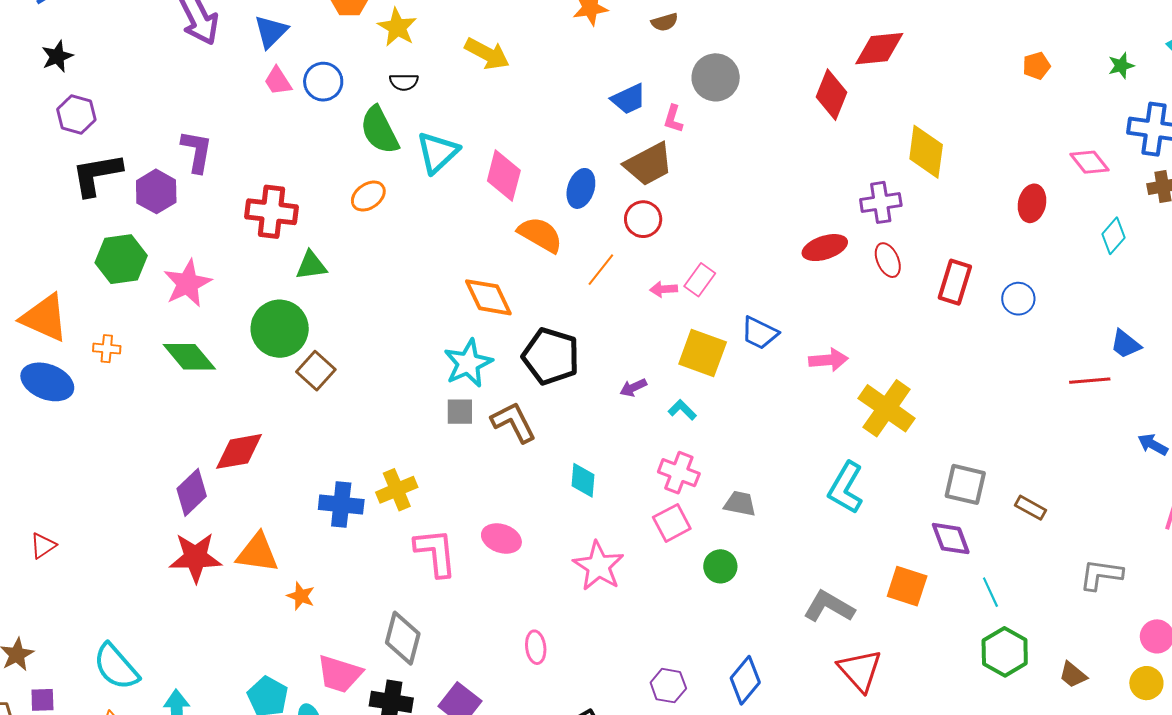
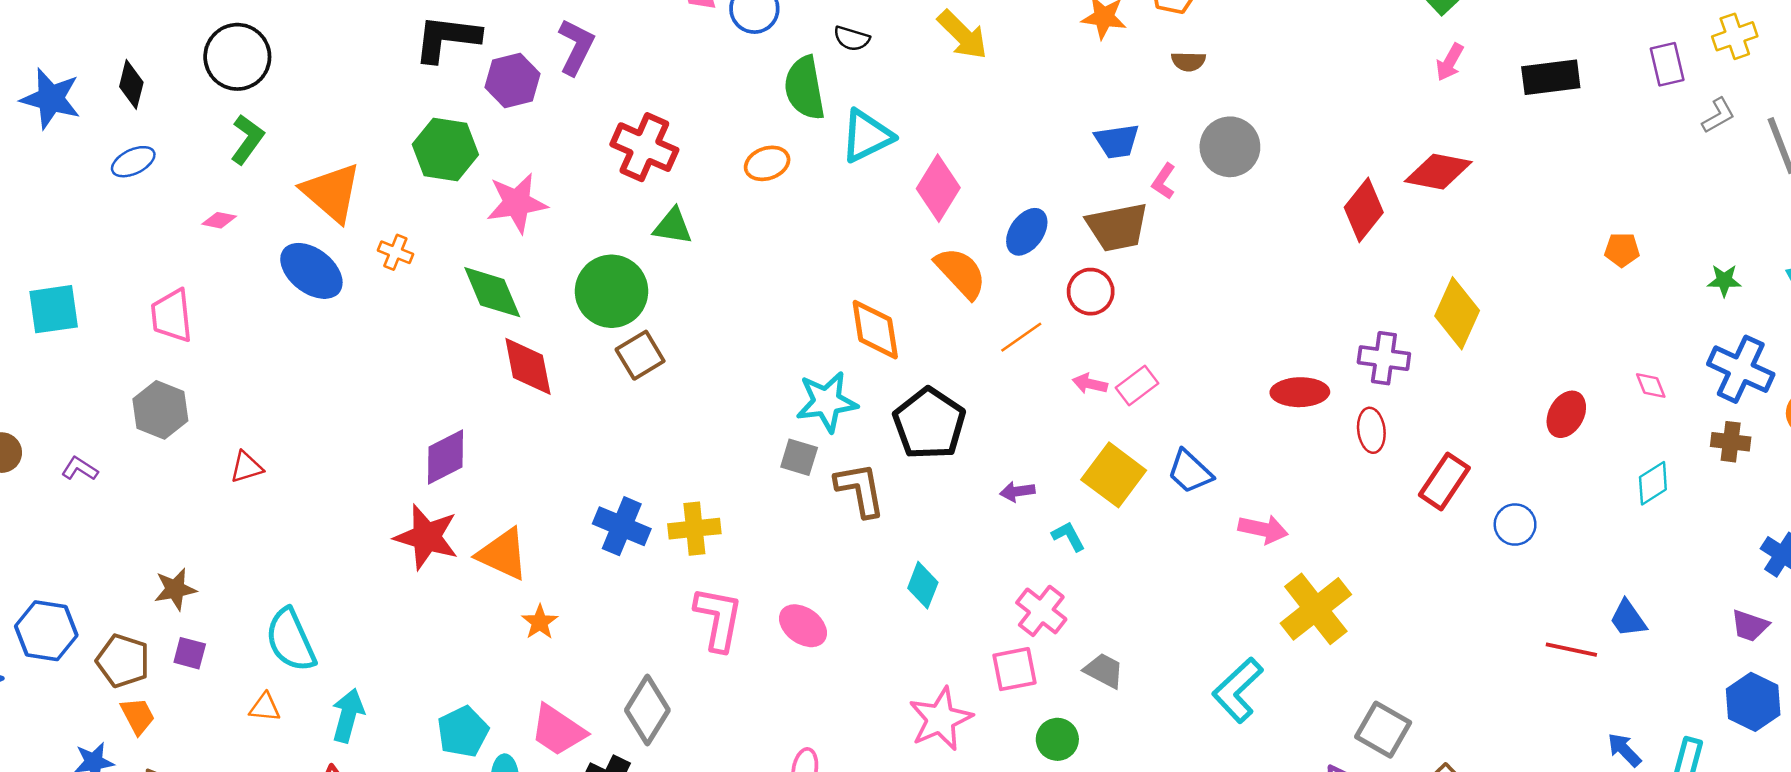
pink diamond: (1089, 162) -> (1651, 386), size x0.7
red diamond: (239, 451) -> (528, 366), moved, turned 72
pink star: (598, 566) -> (940, 719), moved

